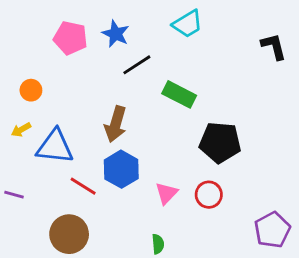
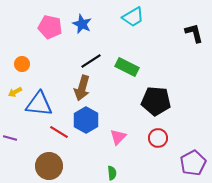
black line: (137, 65) -> (91, 61), moved
red circle: (209, 195) -> (158, 138), moved

